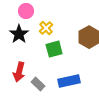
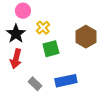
red arrow: (19, 72) -> (16, 59), moved

